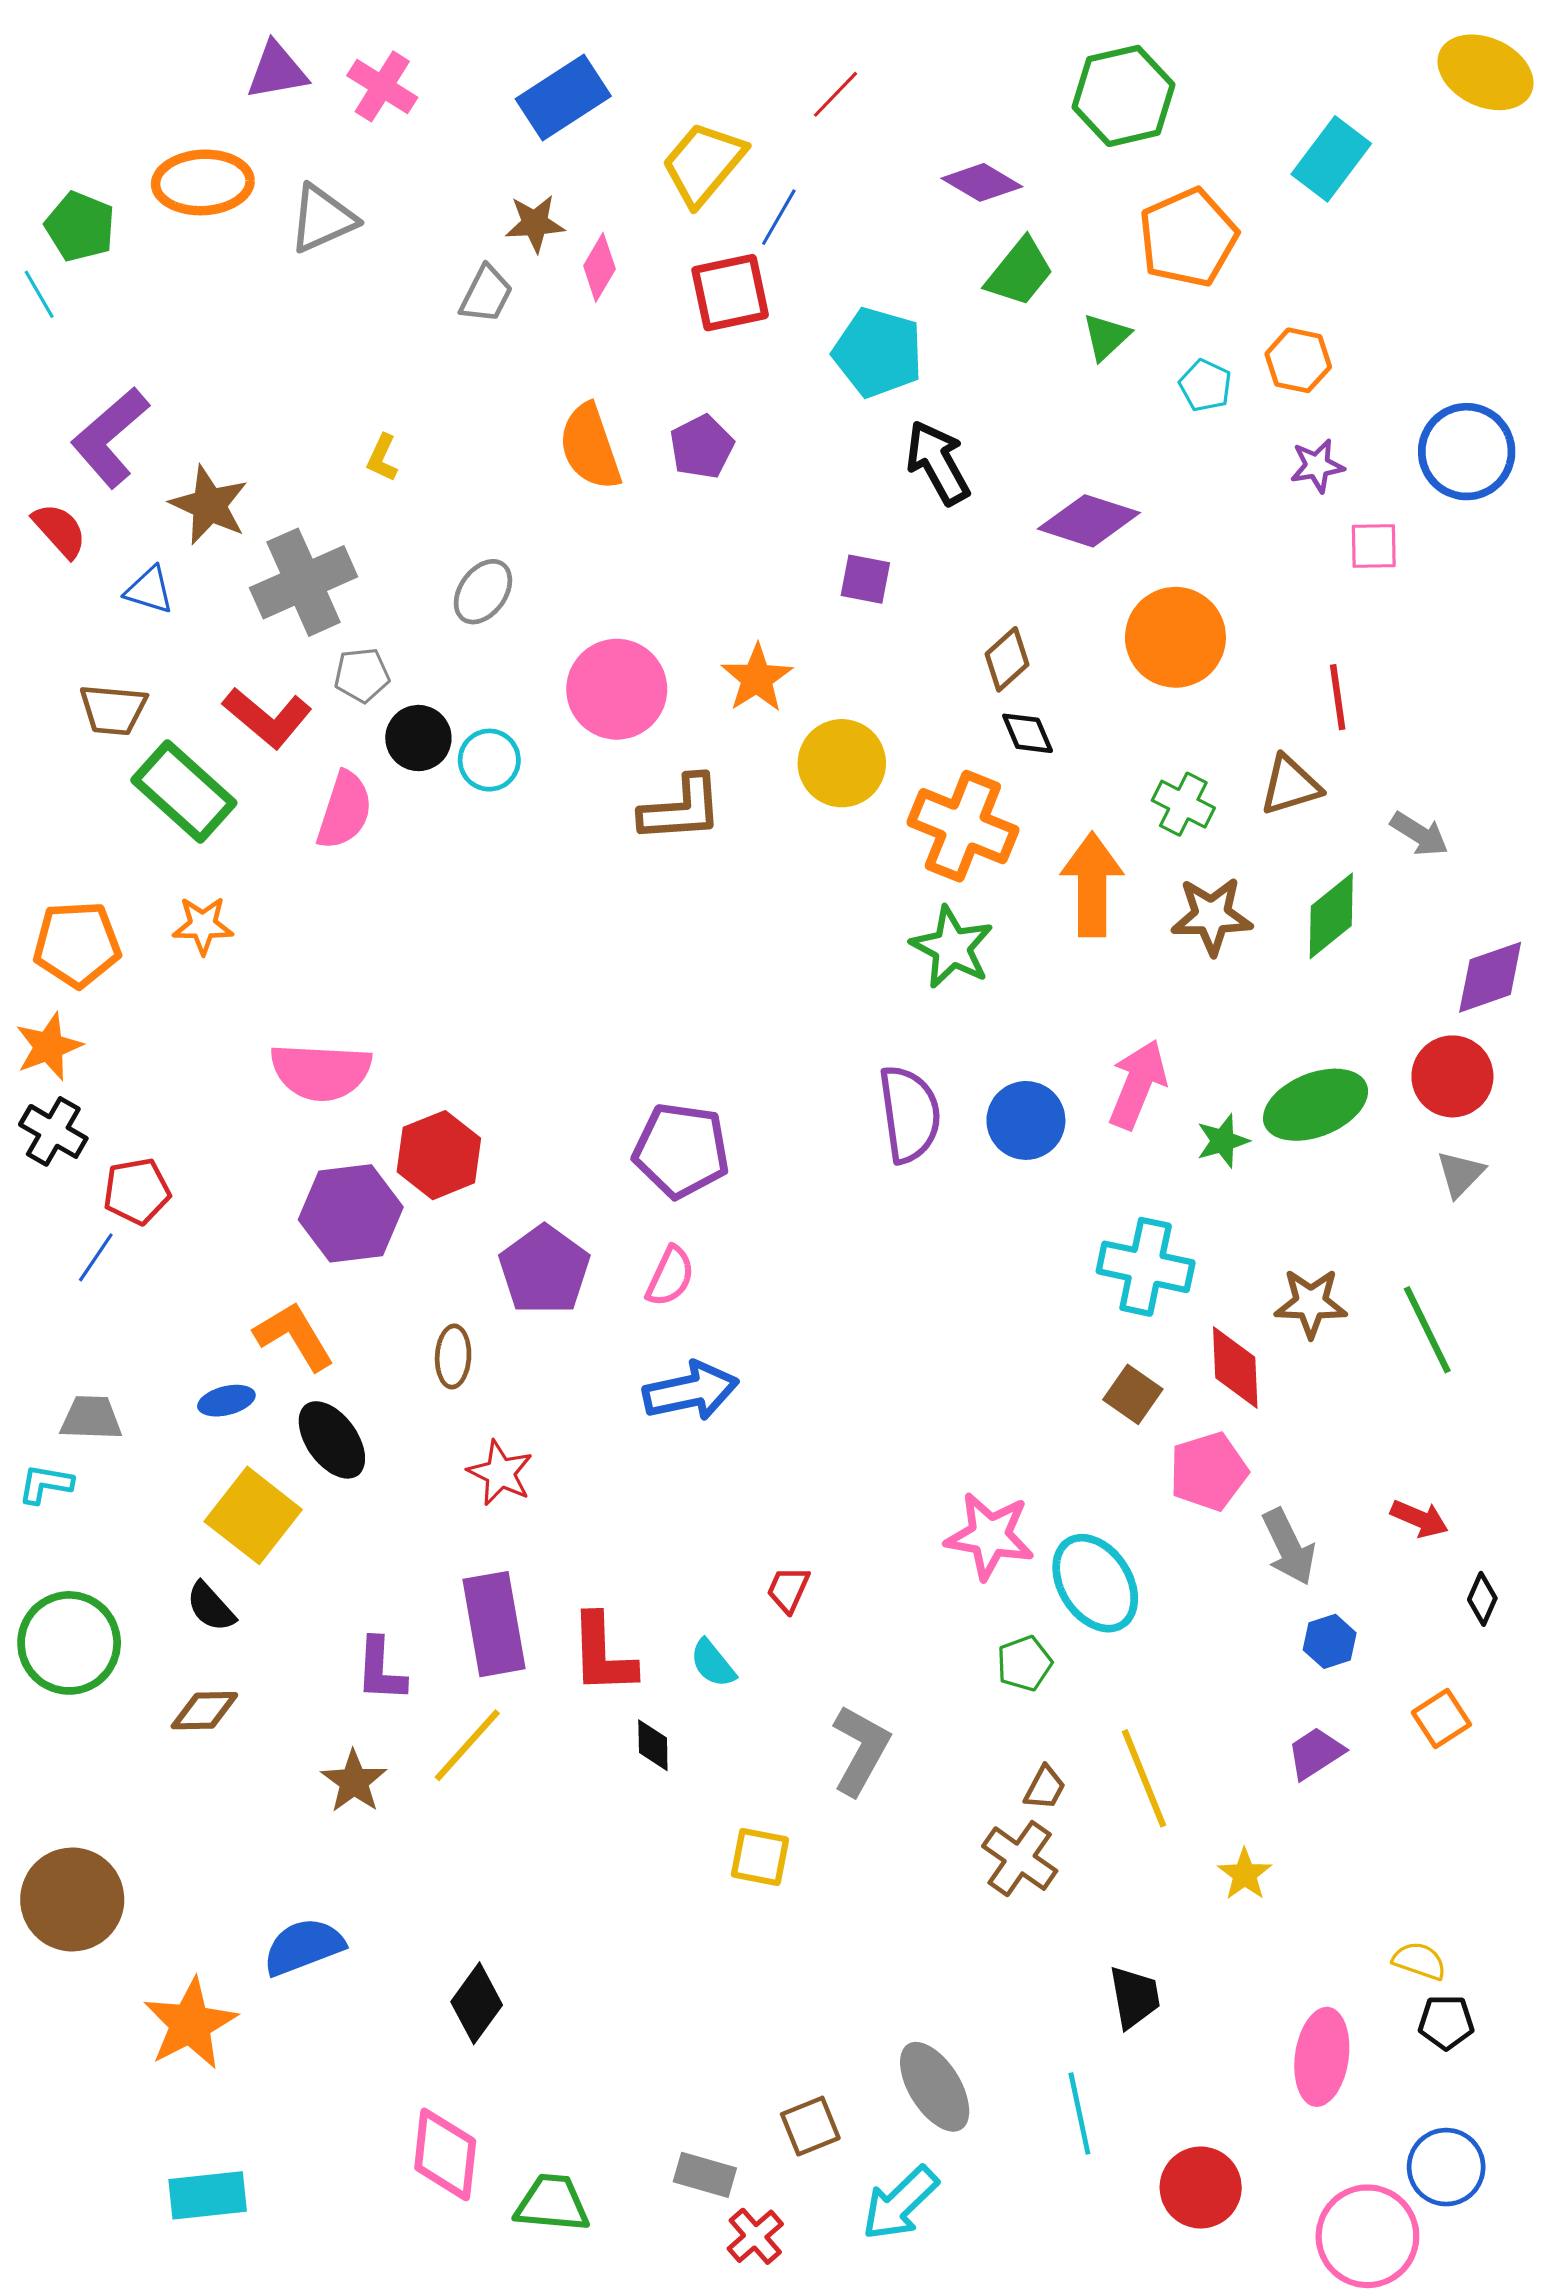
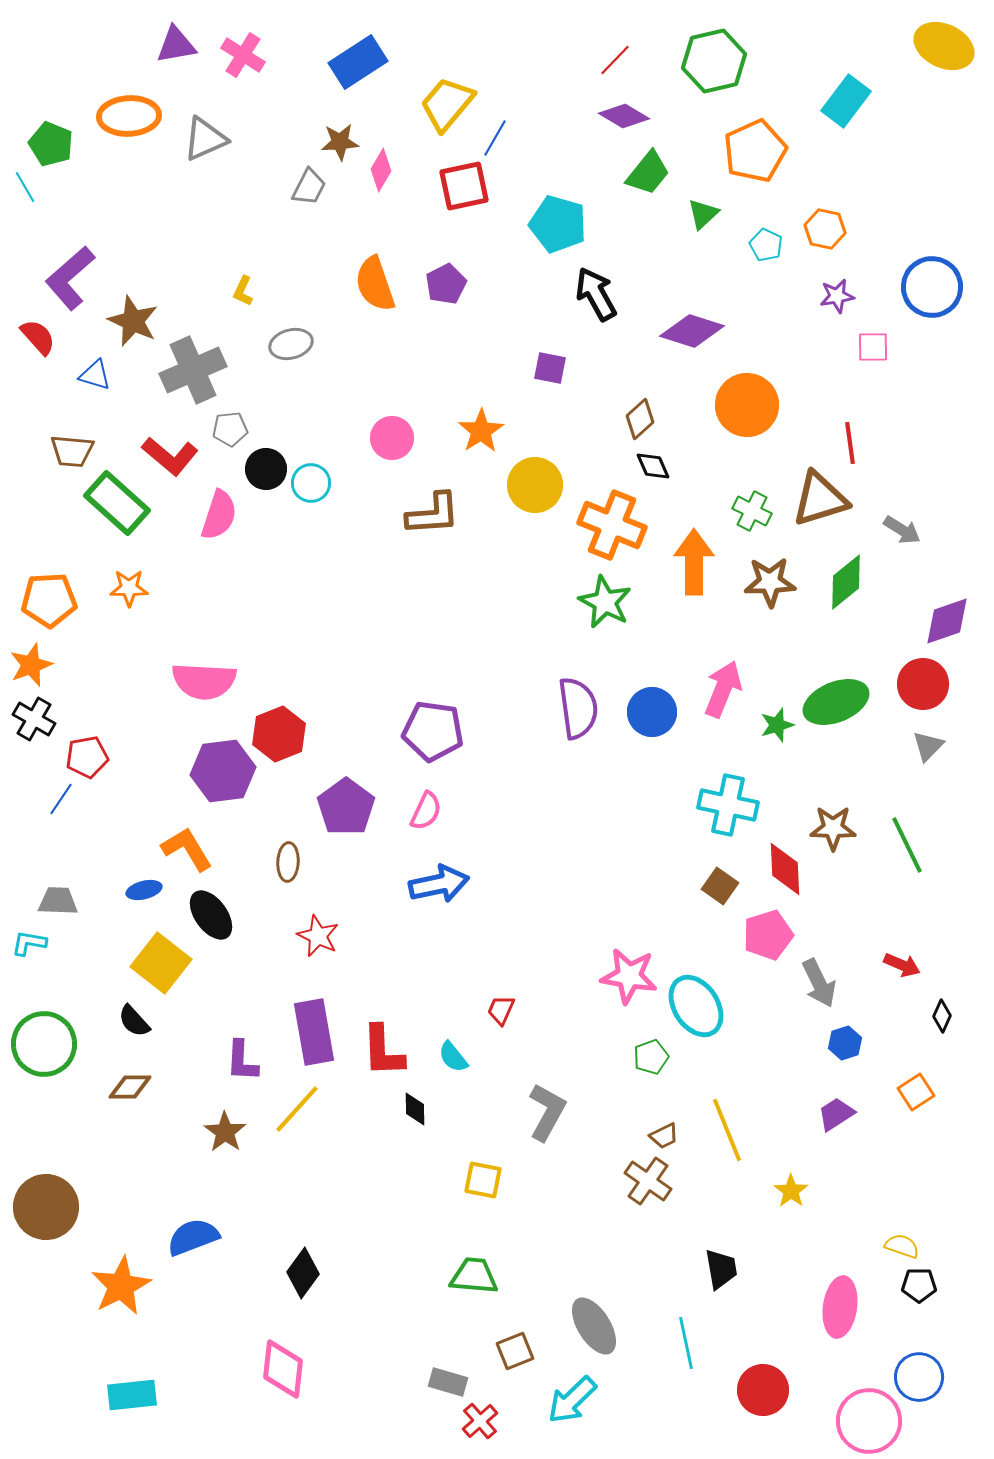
red line: (836, 94) -> (615, 60), moved
gray ellipse: (483, 592) -> (291, 344), moved, turned 39
pink circle: (617, 689) -> (392, 438), size x0.7
brown triangle: (1290, 785) -> (820, 499), size x1.4
brown trapezoid: (1045, 1788) -> (664, 1136), turned 36
green trapezoid: (552, 2203) -> (474, 1276), moved

